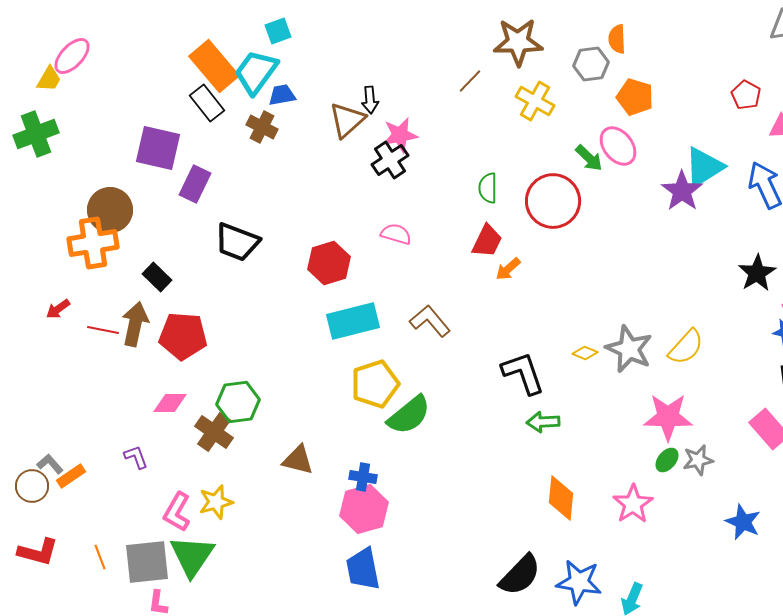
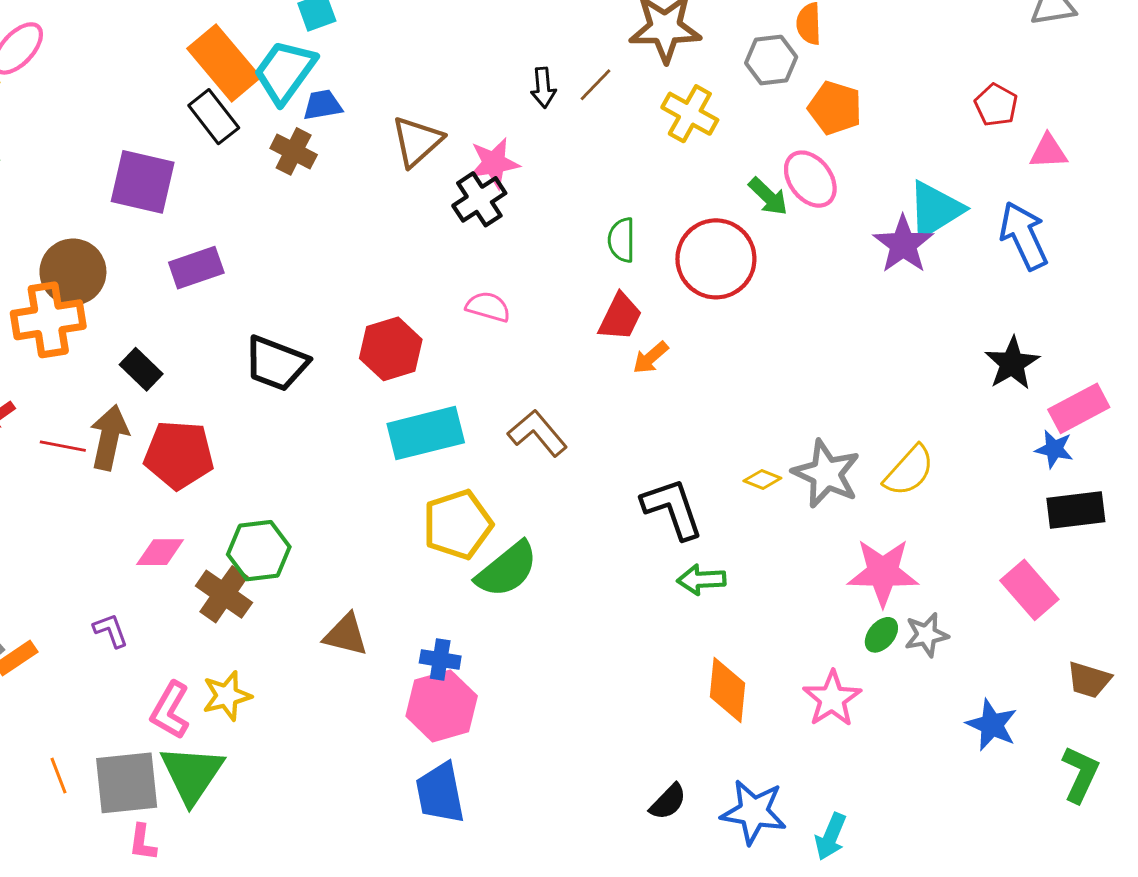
black arrow: (370, 100) -> (543, 88), moved
purple rectangle: (195, 184) -> (196, 268), moved, turned 45
black trapezoid: (237, 242) -> (276, 363), moved
black semicircle: (520, 575) -> (668, 802), size x0.6

